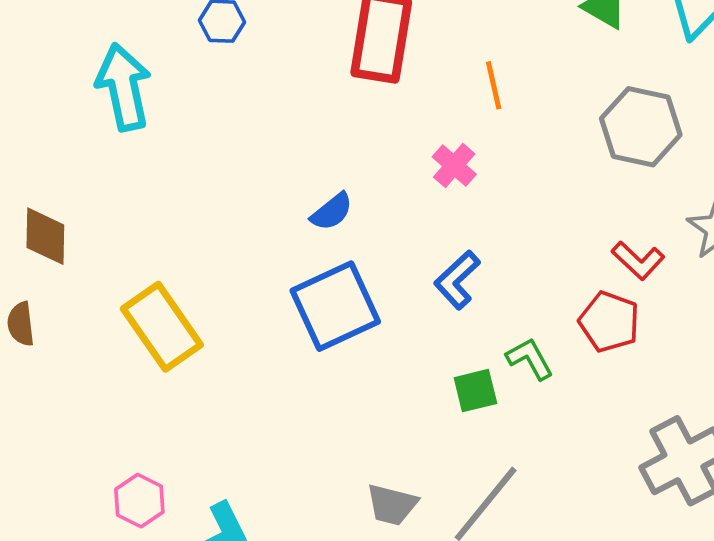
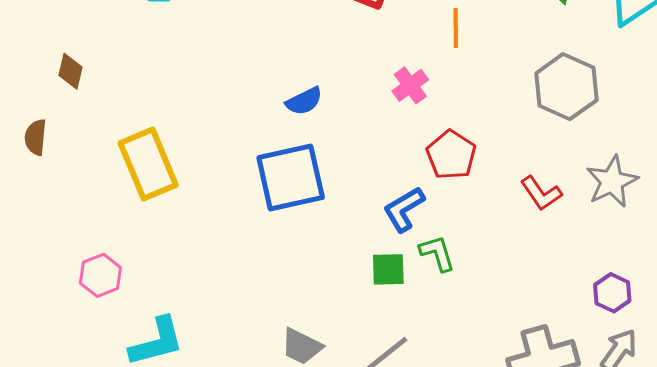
brown diamond: (45, 236) -> (71, 71), size x0.7
blue L-shape: (457, 280) -> (404, 209), moved
red pentagon: (609, 322) -> (451, 155), moved
pink hexagon: (139, 501) -> (100, 275), moved

